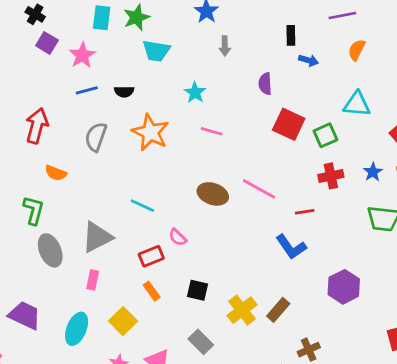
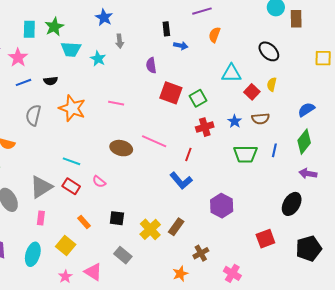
cyan star: (195, 93) -> (98, 59), moved
cyan triangle: (357, 104) -> (231, 73), moved
red line: (305, 212) -> (188, 154), turned -56
red rectangle: (151, 256) -> (71, 186), moved, turned 60

